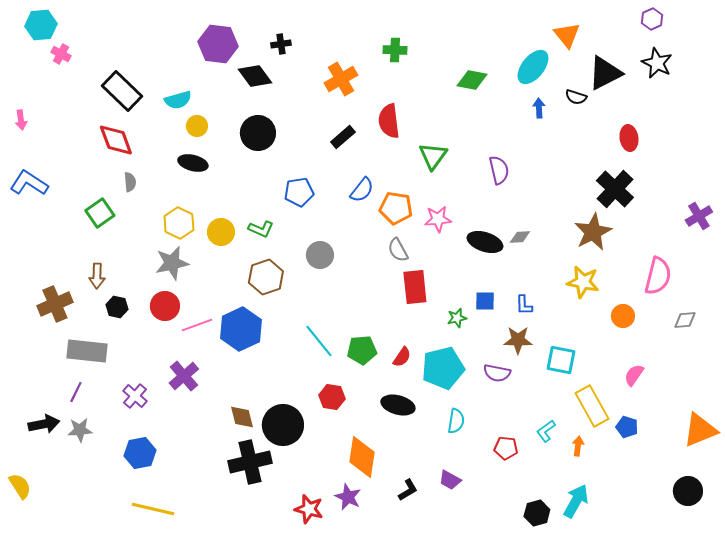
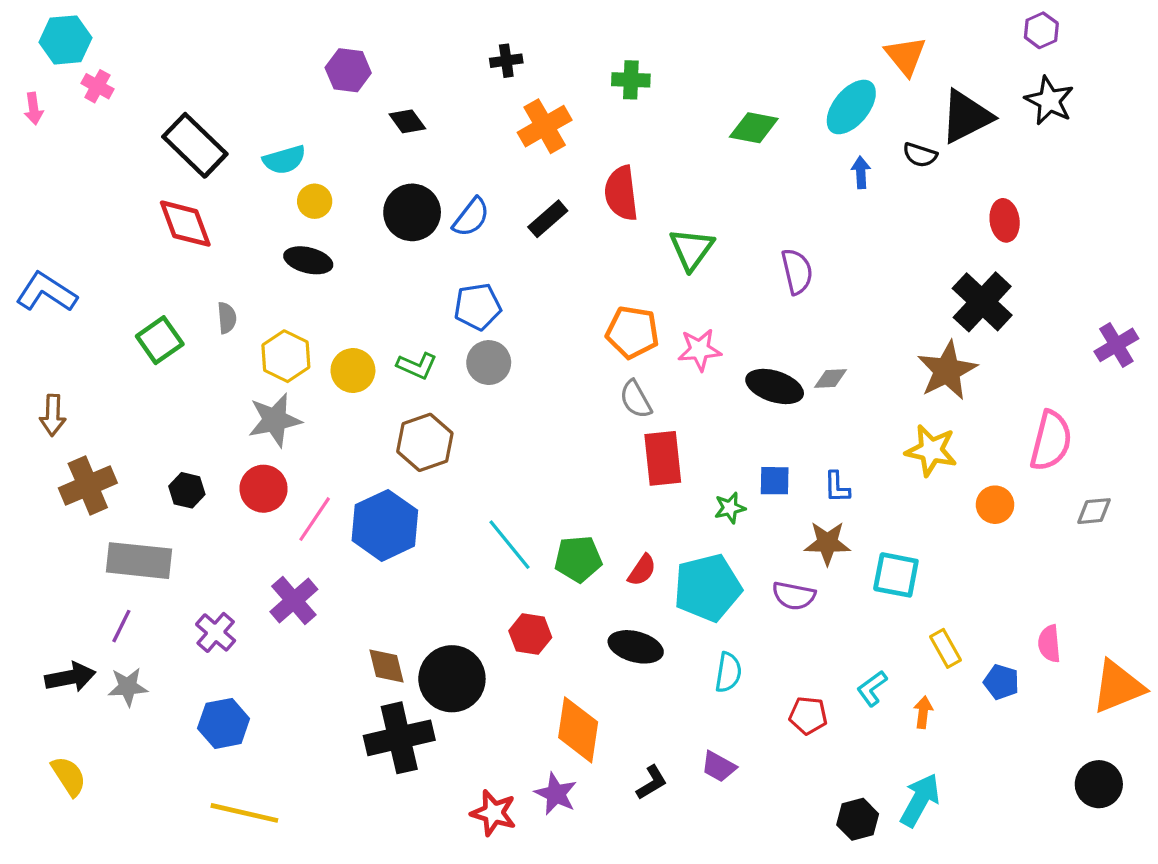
purple hexagon: (218, 44) -> (348, 70), size x0.7
black cross: (281, 44) -> (506, 61), moved
black diamond: (255, 76) -> (407, 121), size x0.7
pink arrow: (21, 120) -> (34, 109), moved
gray semicircle: (130, 182) -> (227, 318), moved
blue semicircle: (362, 190) -> (471, 217), moved
gray circle: (320, 255) -> (489, 363), moved
brown arrow: (97, 276) -> (53, 415), moved
pink line: (197, 325) -> (315, 519), turned -36
pink semicircle: (634, 375) -> (1049, 644), moved, turned -40
yellow rectangle: (592, 406) -> (945, 648), size x0.6
yellow semicircle: (20, 486) -> (69, 776), moved

